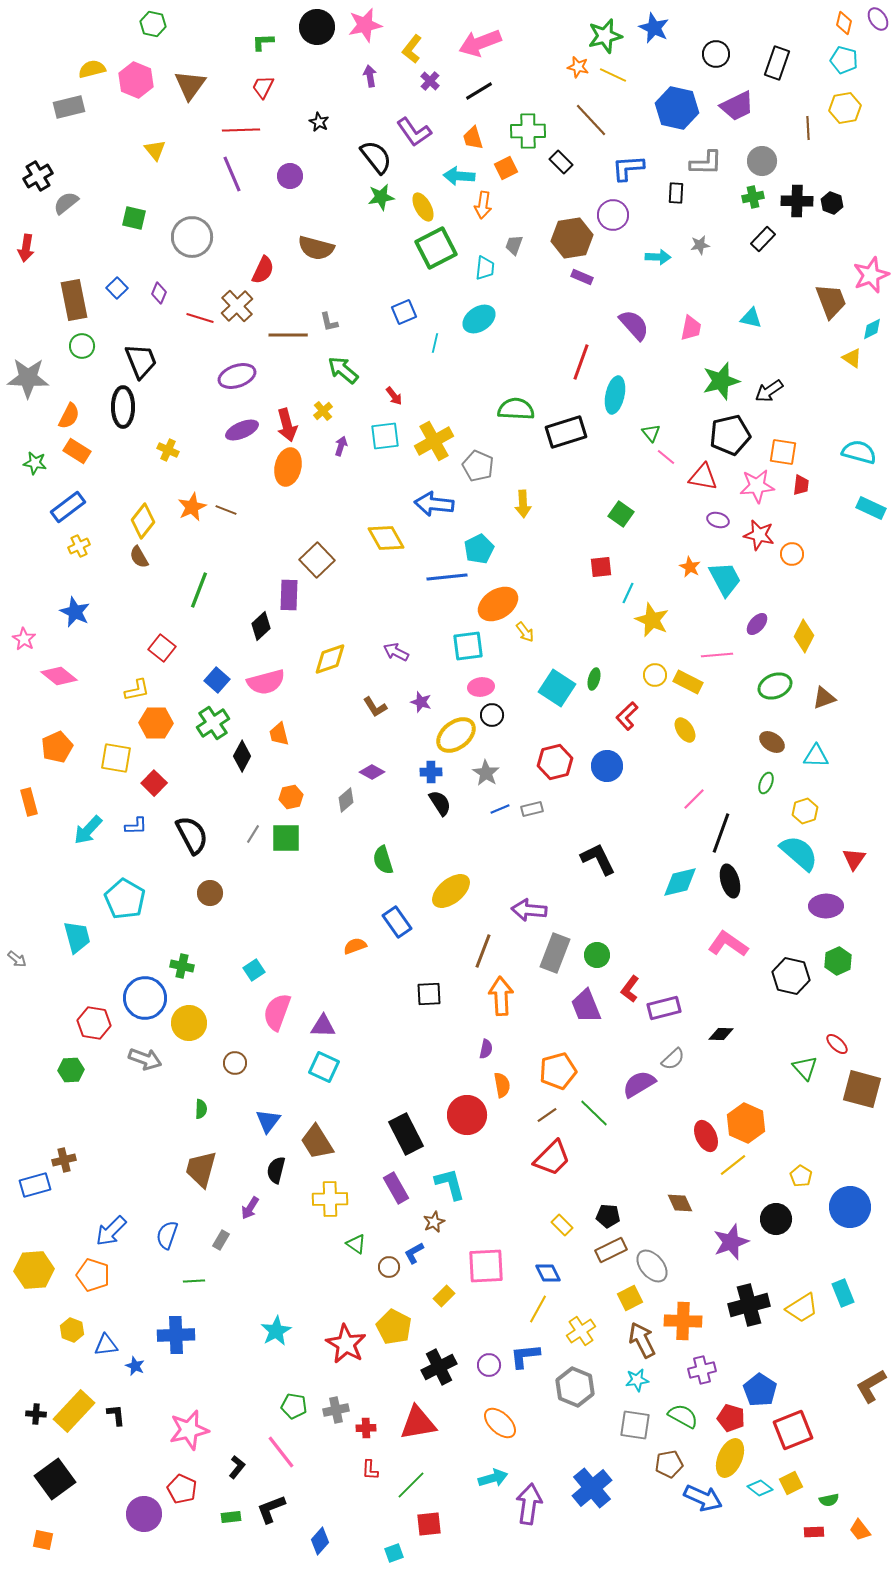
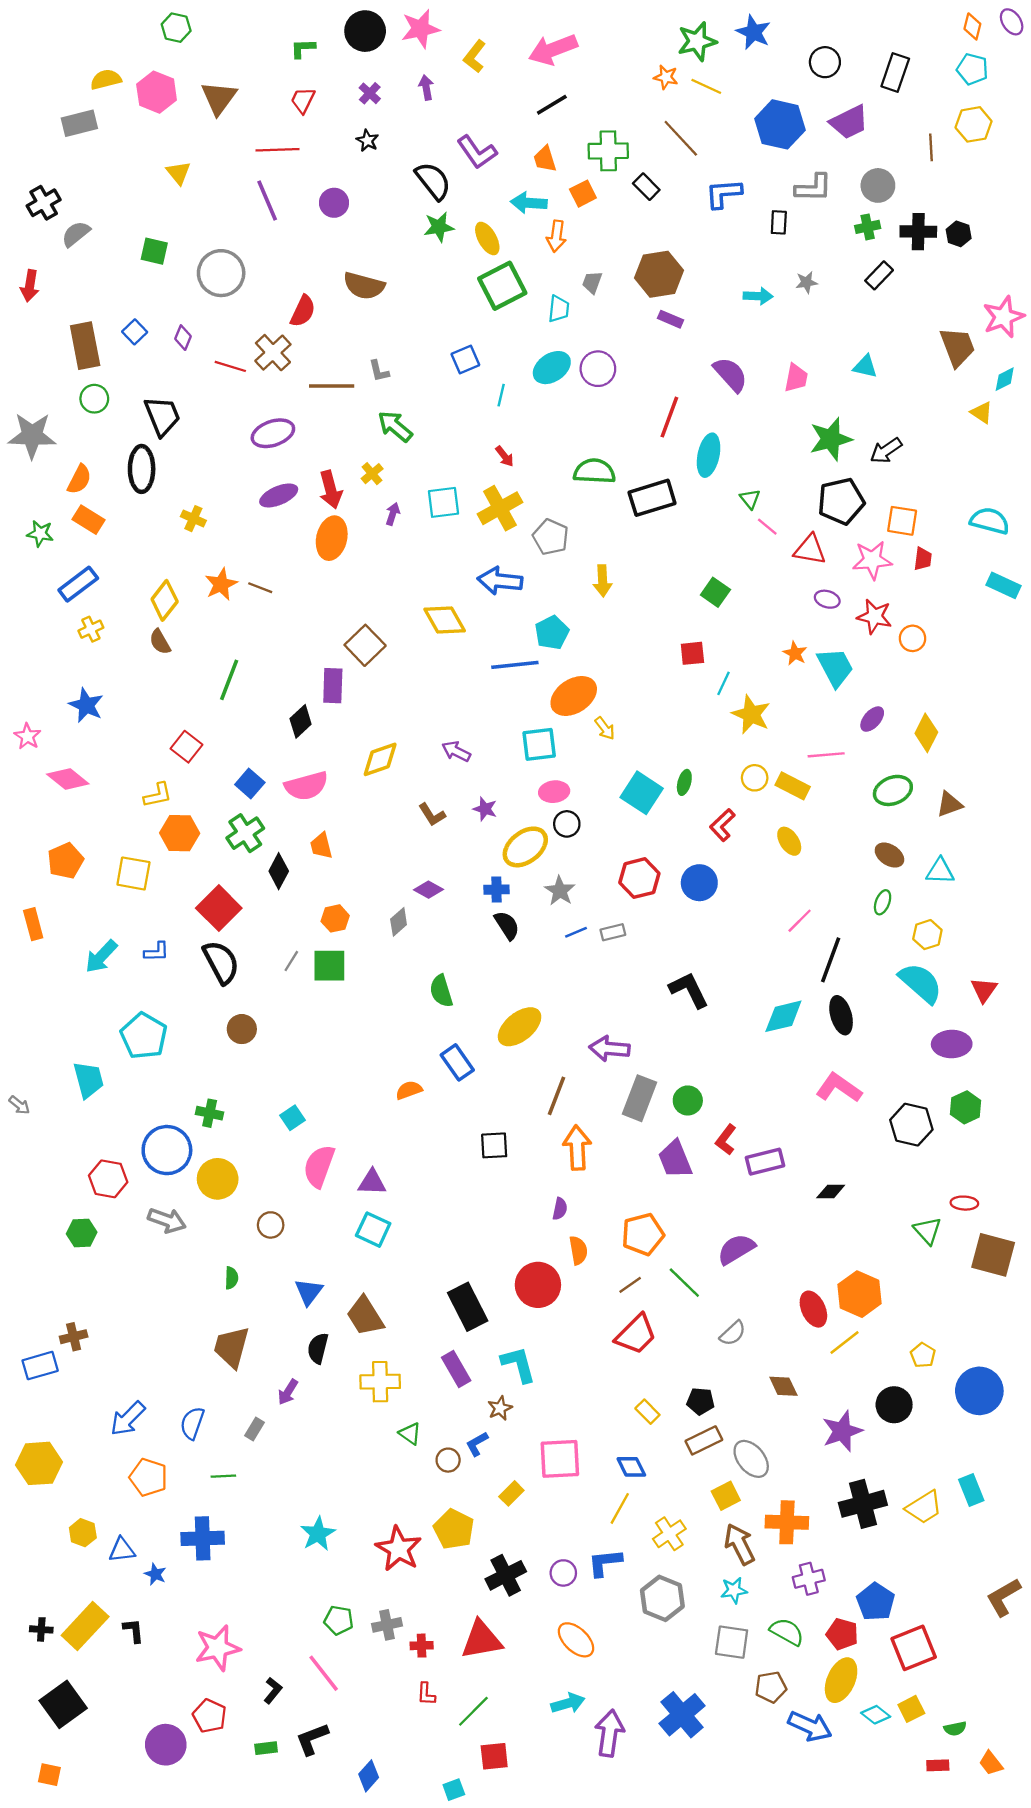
purple cross: (430, 81) -> (370, 93), moved
purple circle: (613, 215) -> (598, 369), moved
red arrow: (394, 396) -> (505, 456), moved
red square: (154, 783) -> (219, 908), moved, size x1.5
red ellipse: (837, 1044) -> (964, 1203), turned -40
gray semicircle: (673, 1059) -> (733, 1333), moved
orange pentagon: (93, 1275) -> (148, 1477), moved

